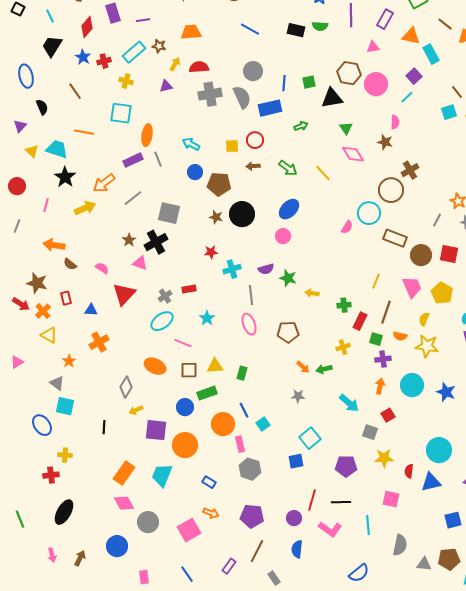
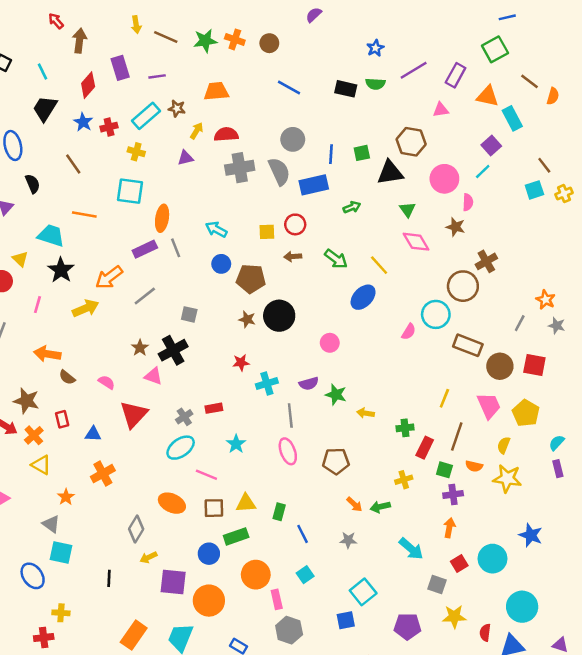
purple line: (351, 15) -> (414, 70), turned 60
pink circle: (376, 84) -> (444, 179), moved
yellow triangle: (32, 151) -> (20, 259), moved
blue ellipse: (289, 209) -> (363, 297), moved
gray square: (169, 213) -> (189, 314), size x0.6
cyan circle: (412, 385) -> (493, 559), moved
blue line: (244, 410) -> (303, 534), moved

